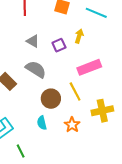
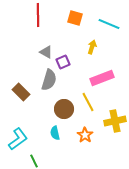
purple square: (59, 45) -> (63, 62), moved
gray semicircle: (36, 69) -> (49, 80), turned 75

